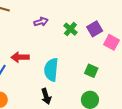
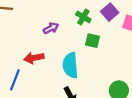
purple arrow: (41, 22) -> (51, 28), moved
green square: (91, 71) -> (92, 41), moved

